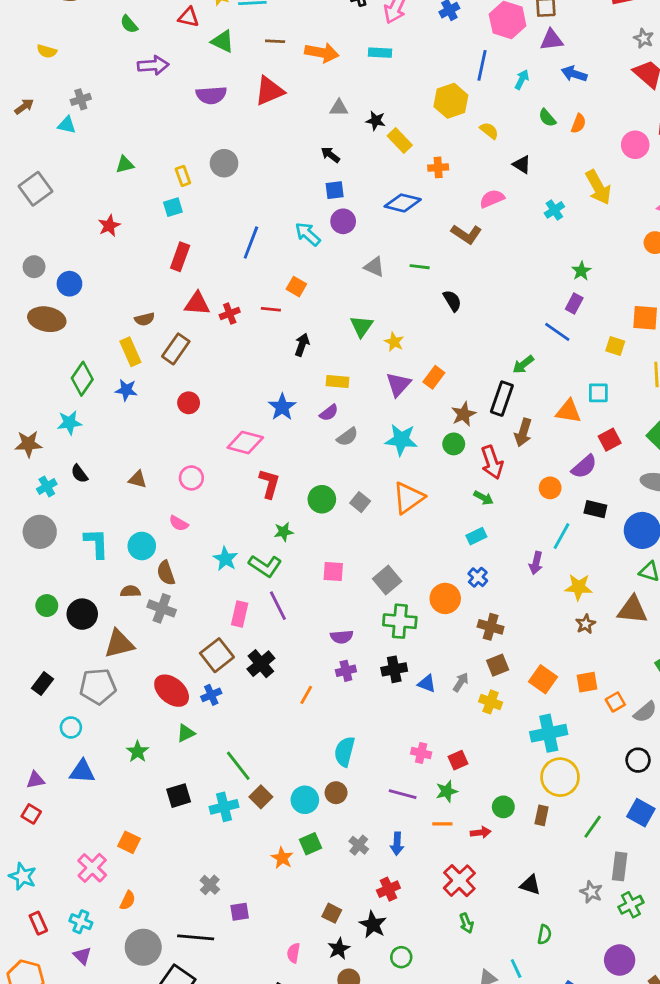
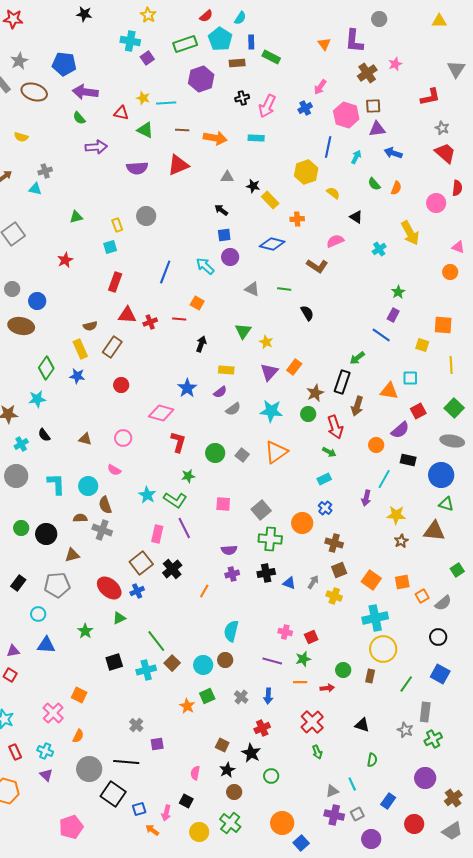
brown triangle: (119, 644) -> (72, 555), size x0.7

